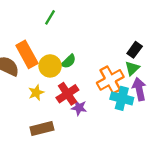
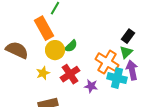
orange rectangle: (27, 54) -> (44, 28), moved
orange cross: (110, 80) -> (107, 62), turned -30
purple star: (79, 108) -> (91, 86), moved

